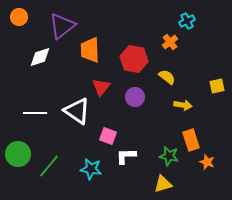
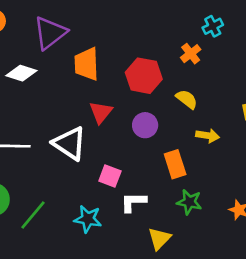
white diamond: (40, 57) -> (21, 73), turned 35
orange rectangle: (191, 140) -> (175, 164), moved
yellow triangle: (163, 184) -> (159, 238), moved, turned -30

